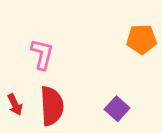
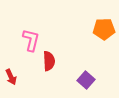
red semicircle: (52, 106) -> (49, 61), moved, size x0.7

